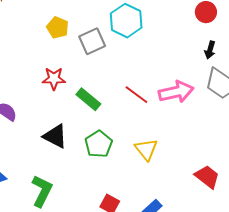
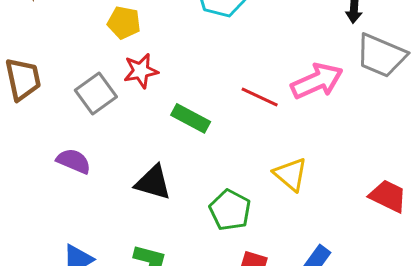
gray square: (92, 41) -> (96, 93), moved
red star: (54, 79) -> (141, 71), moved
green pentagon: (99, 144) -> (230, 210), moved

